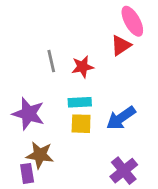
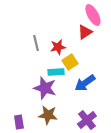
purple star: (28, 114) -> (45, 88), moved
yellow square: (81, 124) -> (70, 62), moved, turned -35
brown star: (40, 155) -> (48, 115), moved

